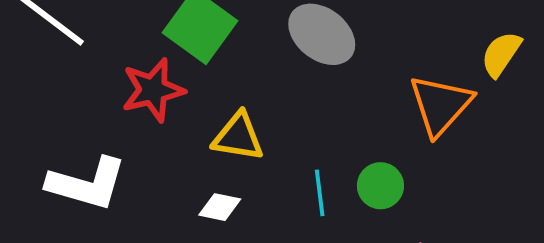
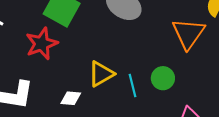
yellow triangle: (238, 137) -> (101, 74), moved, turned -32
white diamond: (220, 207) -> (71, 98), moved

